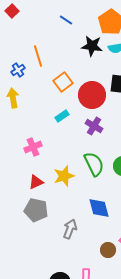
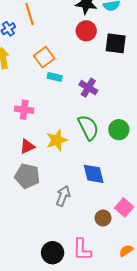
orange square: (63, 82) -> (44, 57), moved
red circle: (92, 95) -> (86, 31), moved, size x0.7
cyan rectangle: (62, 116) -> (55, 77), turned 48
pink cross: (33, 147) -> (24, 110), turned 30

